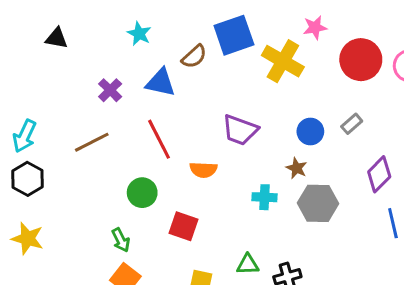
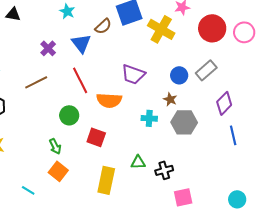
blue triangle: (161, 83) -> (81, 43), turned 40
gray rectangle: (352, 124) -> (206, 70), size x1.5
orange semicircle: (203, 170) -> (109, 100), size x1.4

